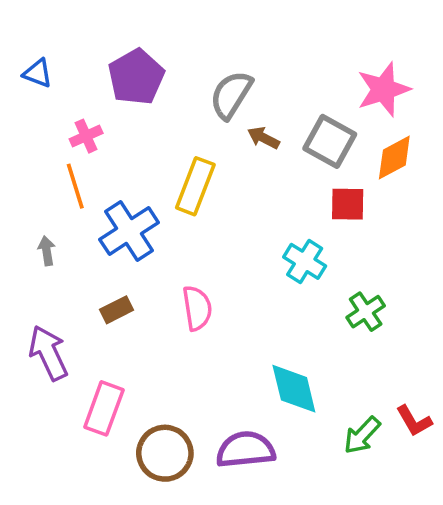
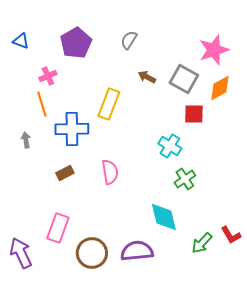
gray semicircle: (231, 95) -> (129, 40), moved, size x0.7
blue cross: (129, 231) -> (72, 129), turned 32
green cross: (366, 312) -> (185, 179), moved
purple arrow: (48, 353) -> (21, 253), moved

